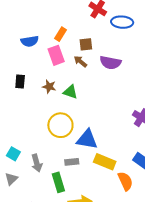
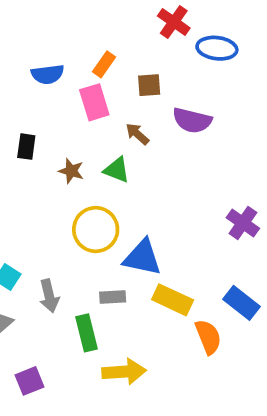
brown arrow: (80, 62) -> (137, 134), moved
brown star: (49, 87) -> (71, 171), moved

